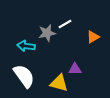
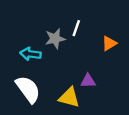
white line: (65, 24) -> (76, 28), turned -40

